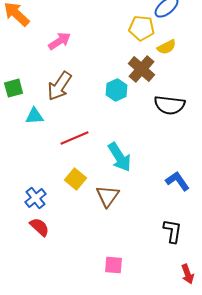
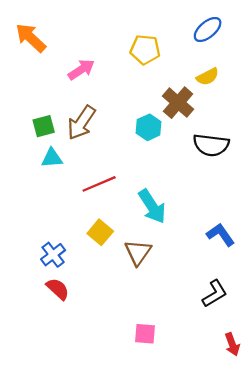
yellow pentagon: (142, 28) -> (145, 50), moved
green square: (14, 88) -> (44, 126), moved
black L-shape: (172, 231) -> (215, 294), turned 50

